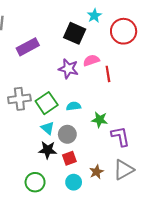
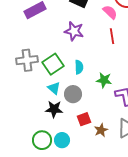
pink semicircle: (91, 60) -> (110, 12), moved, turned 63
cyan semicircle: (74, 106) -> (79, 67), turned 96
red square: (69, 158) -> (84, 119), moved
cyan circle: (74, 182) -> (62, 140), moved

